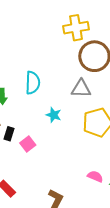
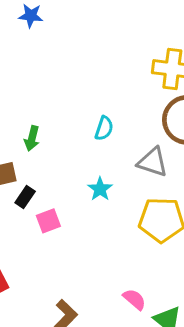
cyan semicircle: (33, 83) -> (104, 128), moved, size x0.7

